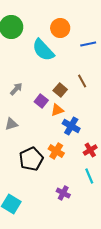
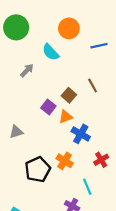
cyan semicircle: (43, 50) -> (51, 52), size x0.7
gray arrow: (16, 89) -> (27, 70), moved
cyan line: (89, 176) -> (87, 187), moved

